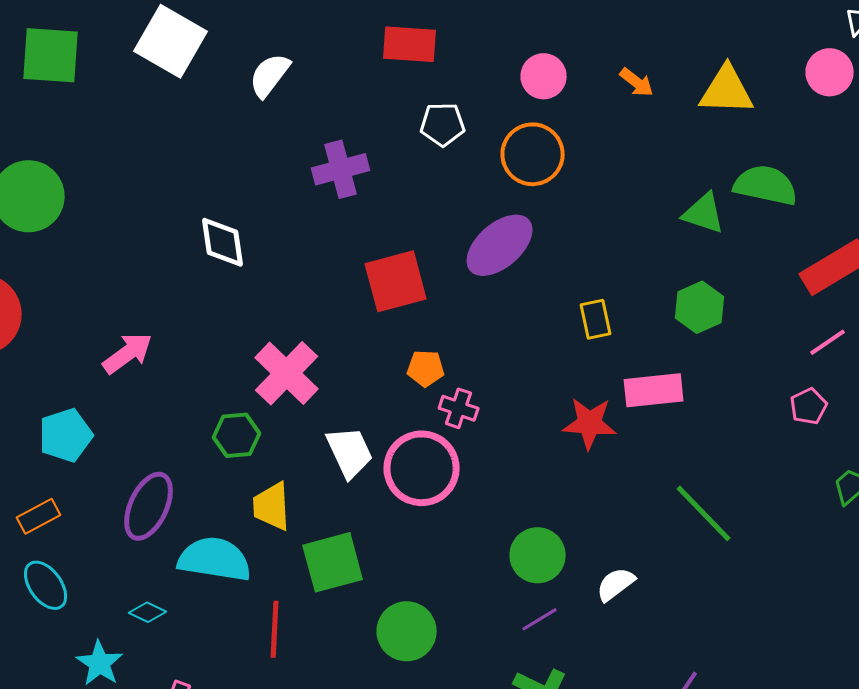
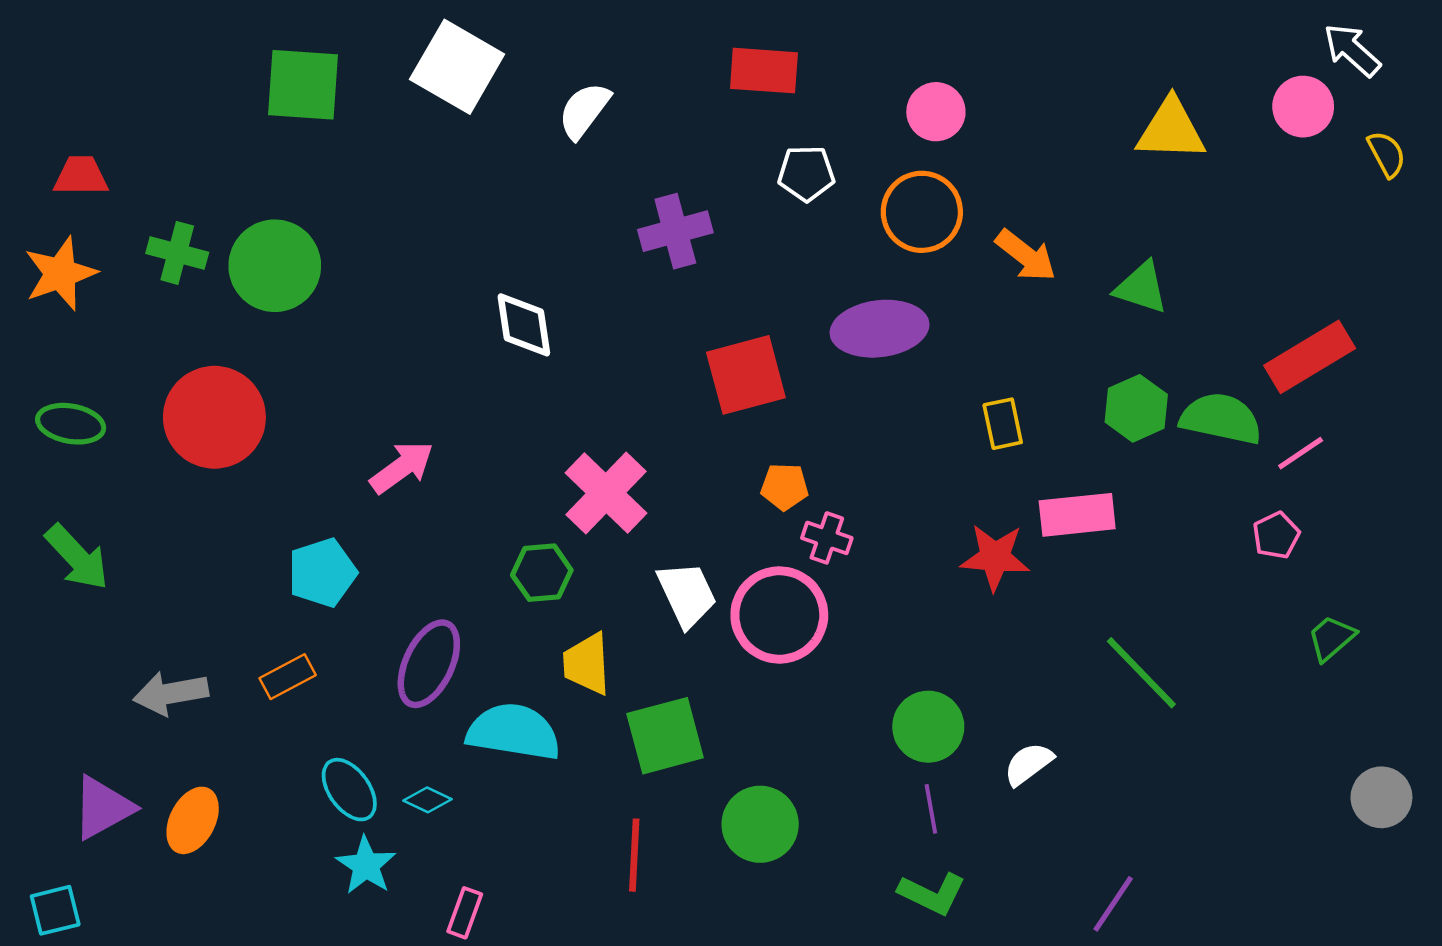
orange arrow: (637, 82) -> (1026, 255), moved, size x1.4
green semicircle: (766, 185) -> (1221, 419), moved
purple ellipse: (500, 245) -> (879, 329), turned 34
cyan ellipse: (46, 585) -> (349, 790), moved
purple line: (540, 619) -> (931, 809), turned -69
red line: (275, 629) -> (634, 855), moved

